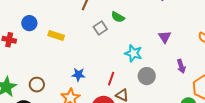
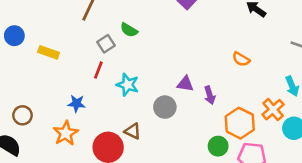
purple triangle: (165, 37) -> (185, 84), moved, turned -48
cyan star: (133, 53) -> (128, 85), moved
red line: (111, 79) -> (98, 70), moved

